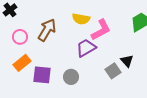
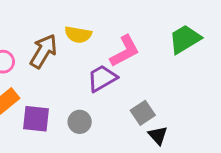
yellow semicircle: (81, 19) -> (78, 35), moved
black triangle: (127, 61) -> (158, 135), moved

